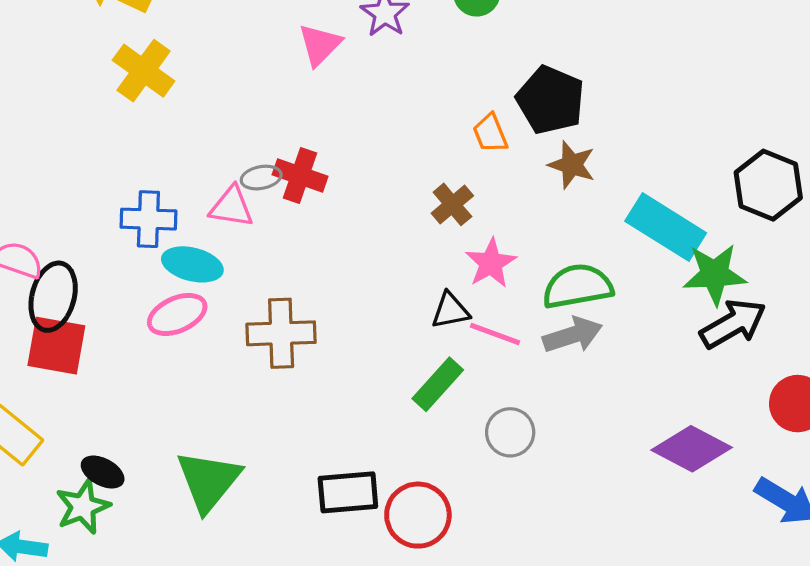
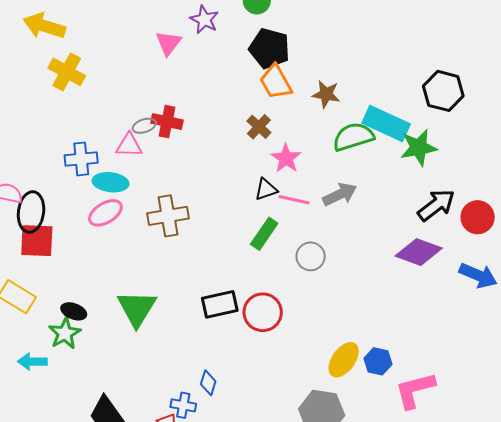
black pentagon: (550, 100) -> (269, 48), moved
orange trapezoid: (490, 133) -> (276, 82), size x1.5
green semicircle: (578, 286) -> (353, 137), moved
black arrow: (733, 324) -> (436, 205), moved

